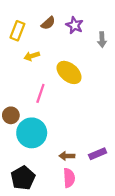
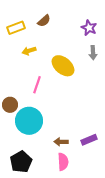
purple star: (75, 25) -> (89, 28), moved
yellow rectangle: (17, 31) -> (16, 28), turned 48
gray arrow: (102, 40) -> (93, 53), moved

